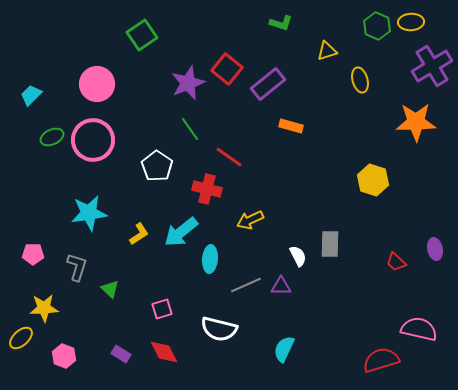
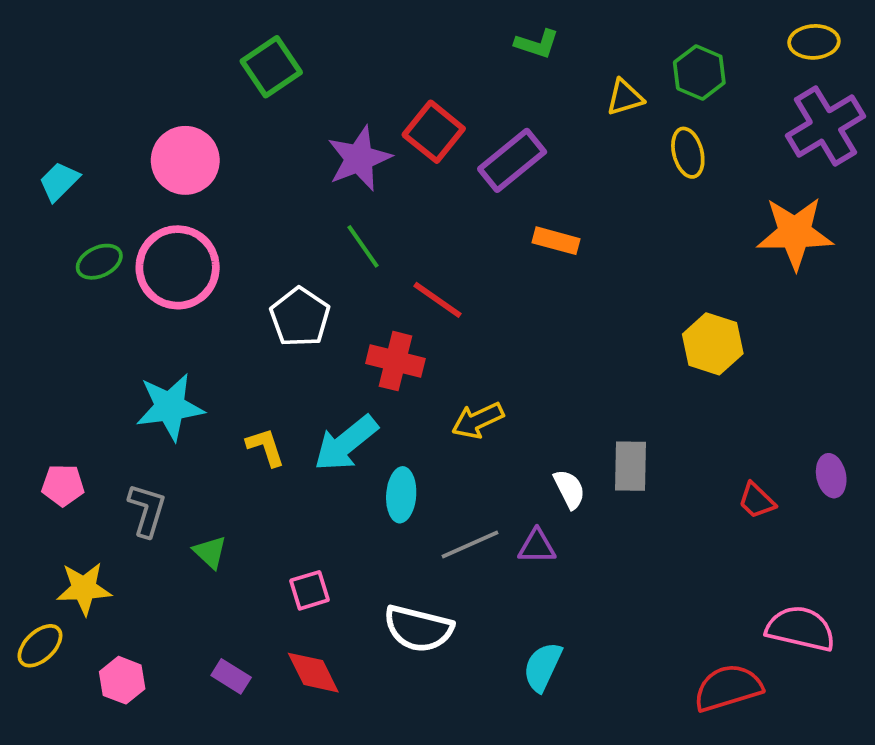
yellow ellipse: (411, 22) -> (814, 42), moved
green hexagon: (377, 26) -> (699, 72), moved
yellow L-shape: (139, 234) -> (266, 447), turned -75

